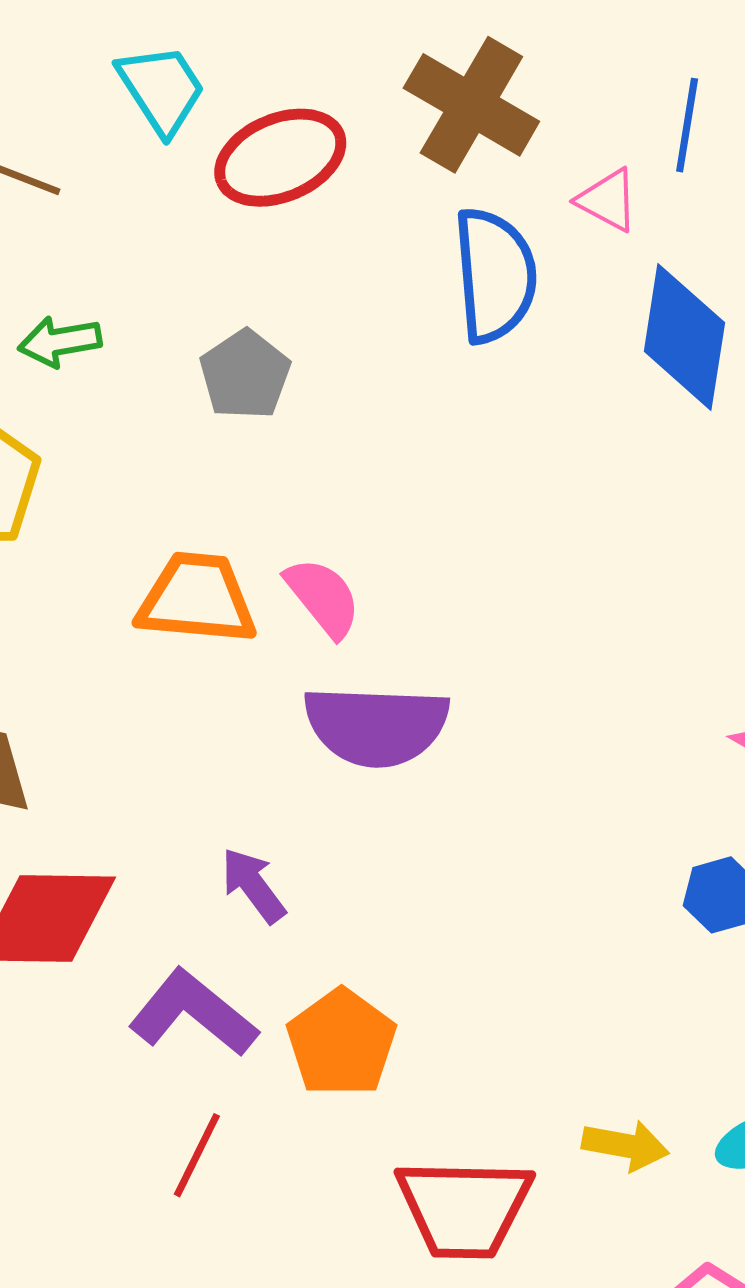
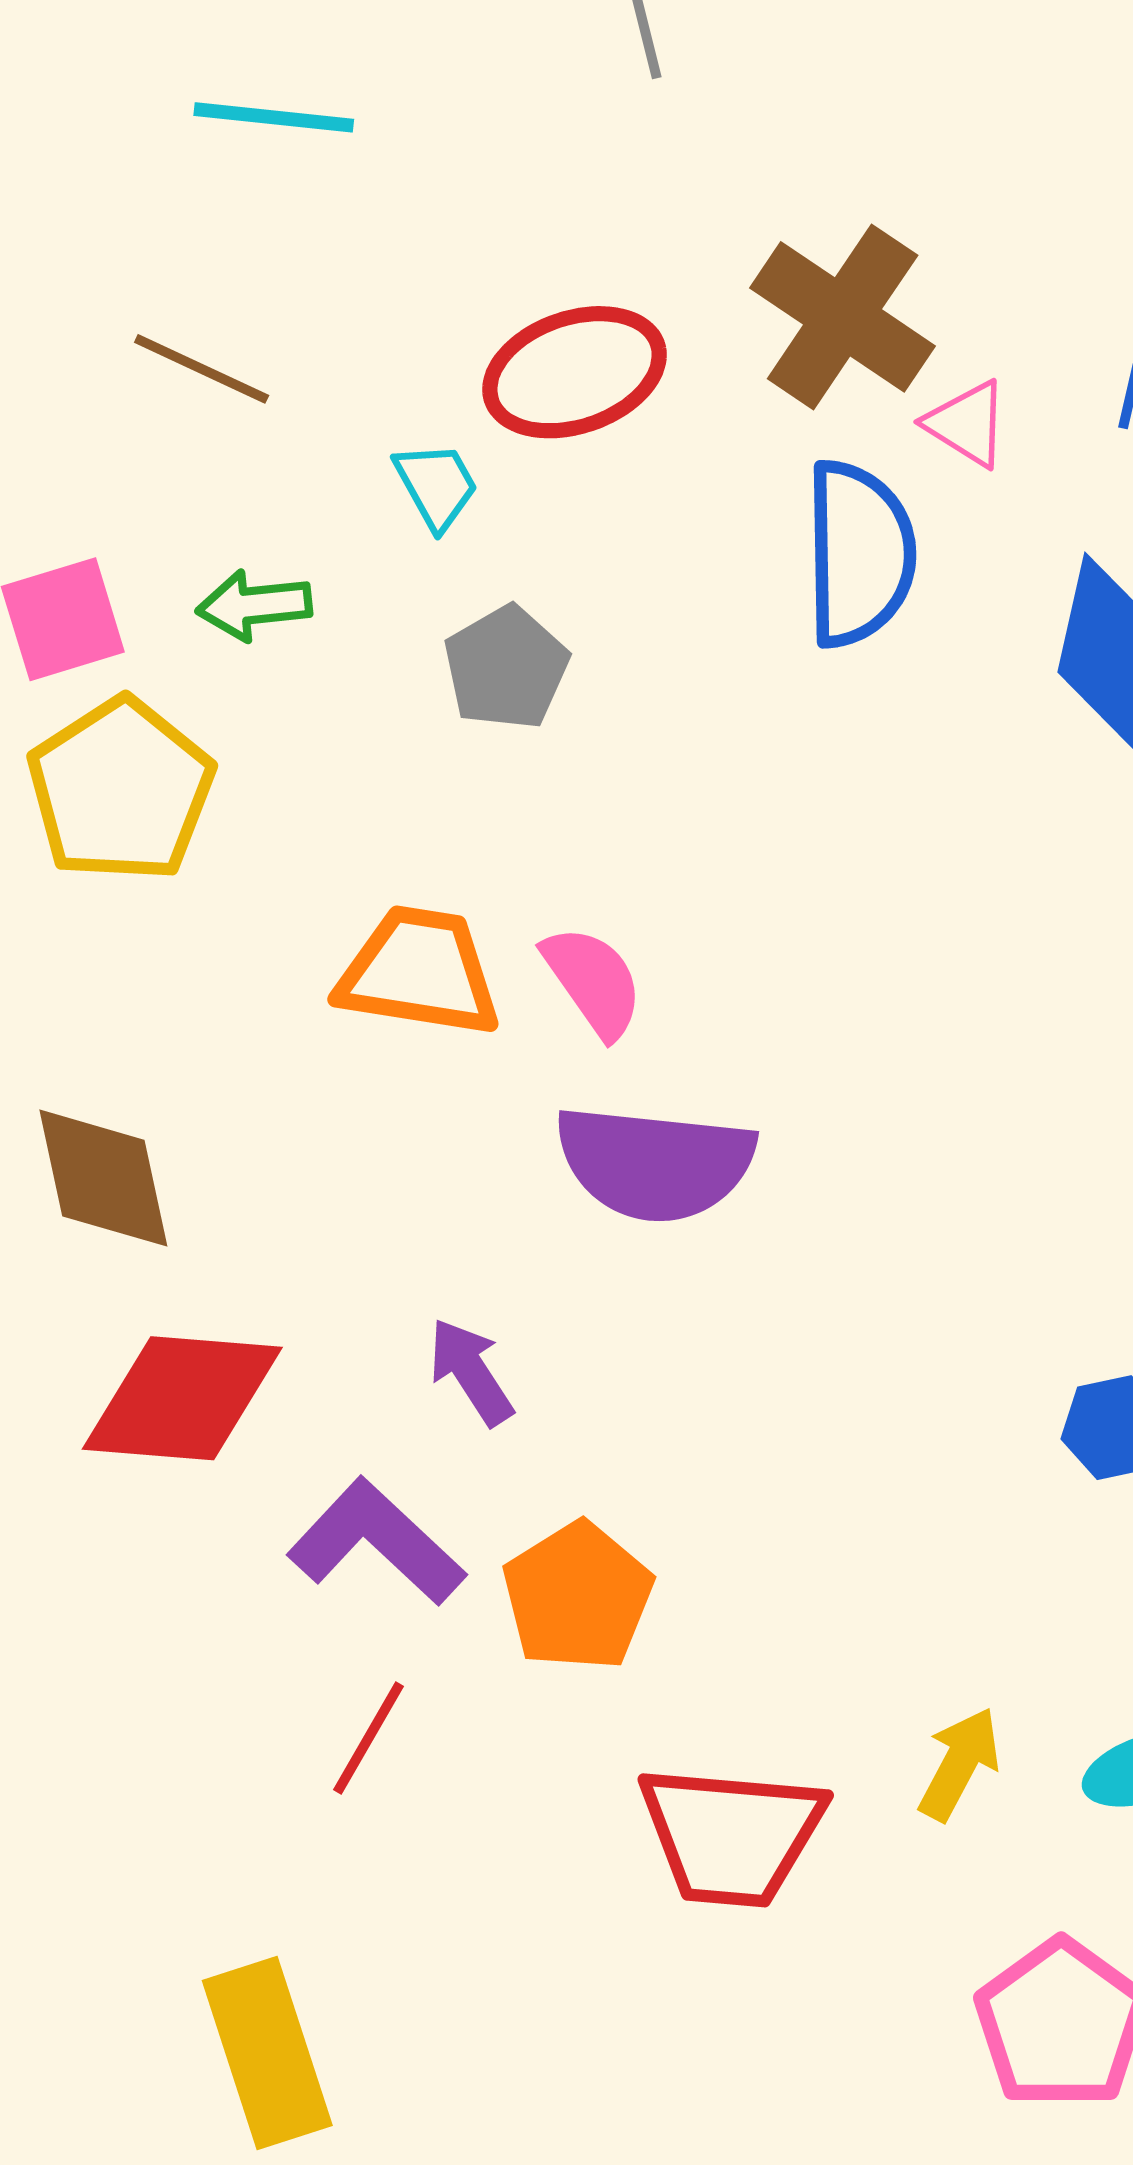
cyan trapezoid: (161, 89) -> (436, 485), moved, size x0.7
pink triangle: (608, 200) -> (967, 424), moved
yellow arrow: (625, 1145) -> (959, 1764), turned -76

